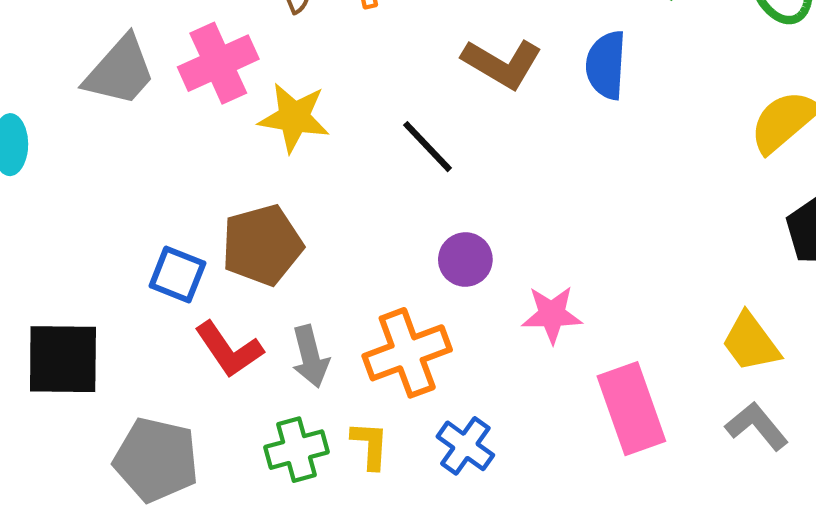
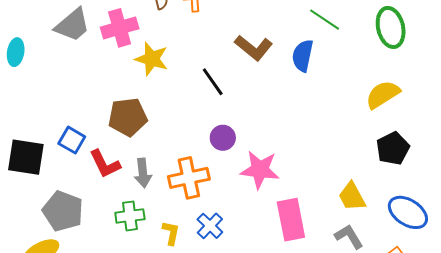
blue square: (177, 274) -> (72, 140), moved
pink star: (552, 314) -> (260, 170), size x1.4
yellow L-shape: (370, 445) -> (171, 233), moved

